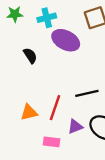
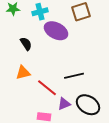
red line: (55, 108) -> (47, 88), turned -70
orange triangle: (29, 112) -> (23, 73), moved

